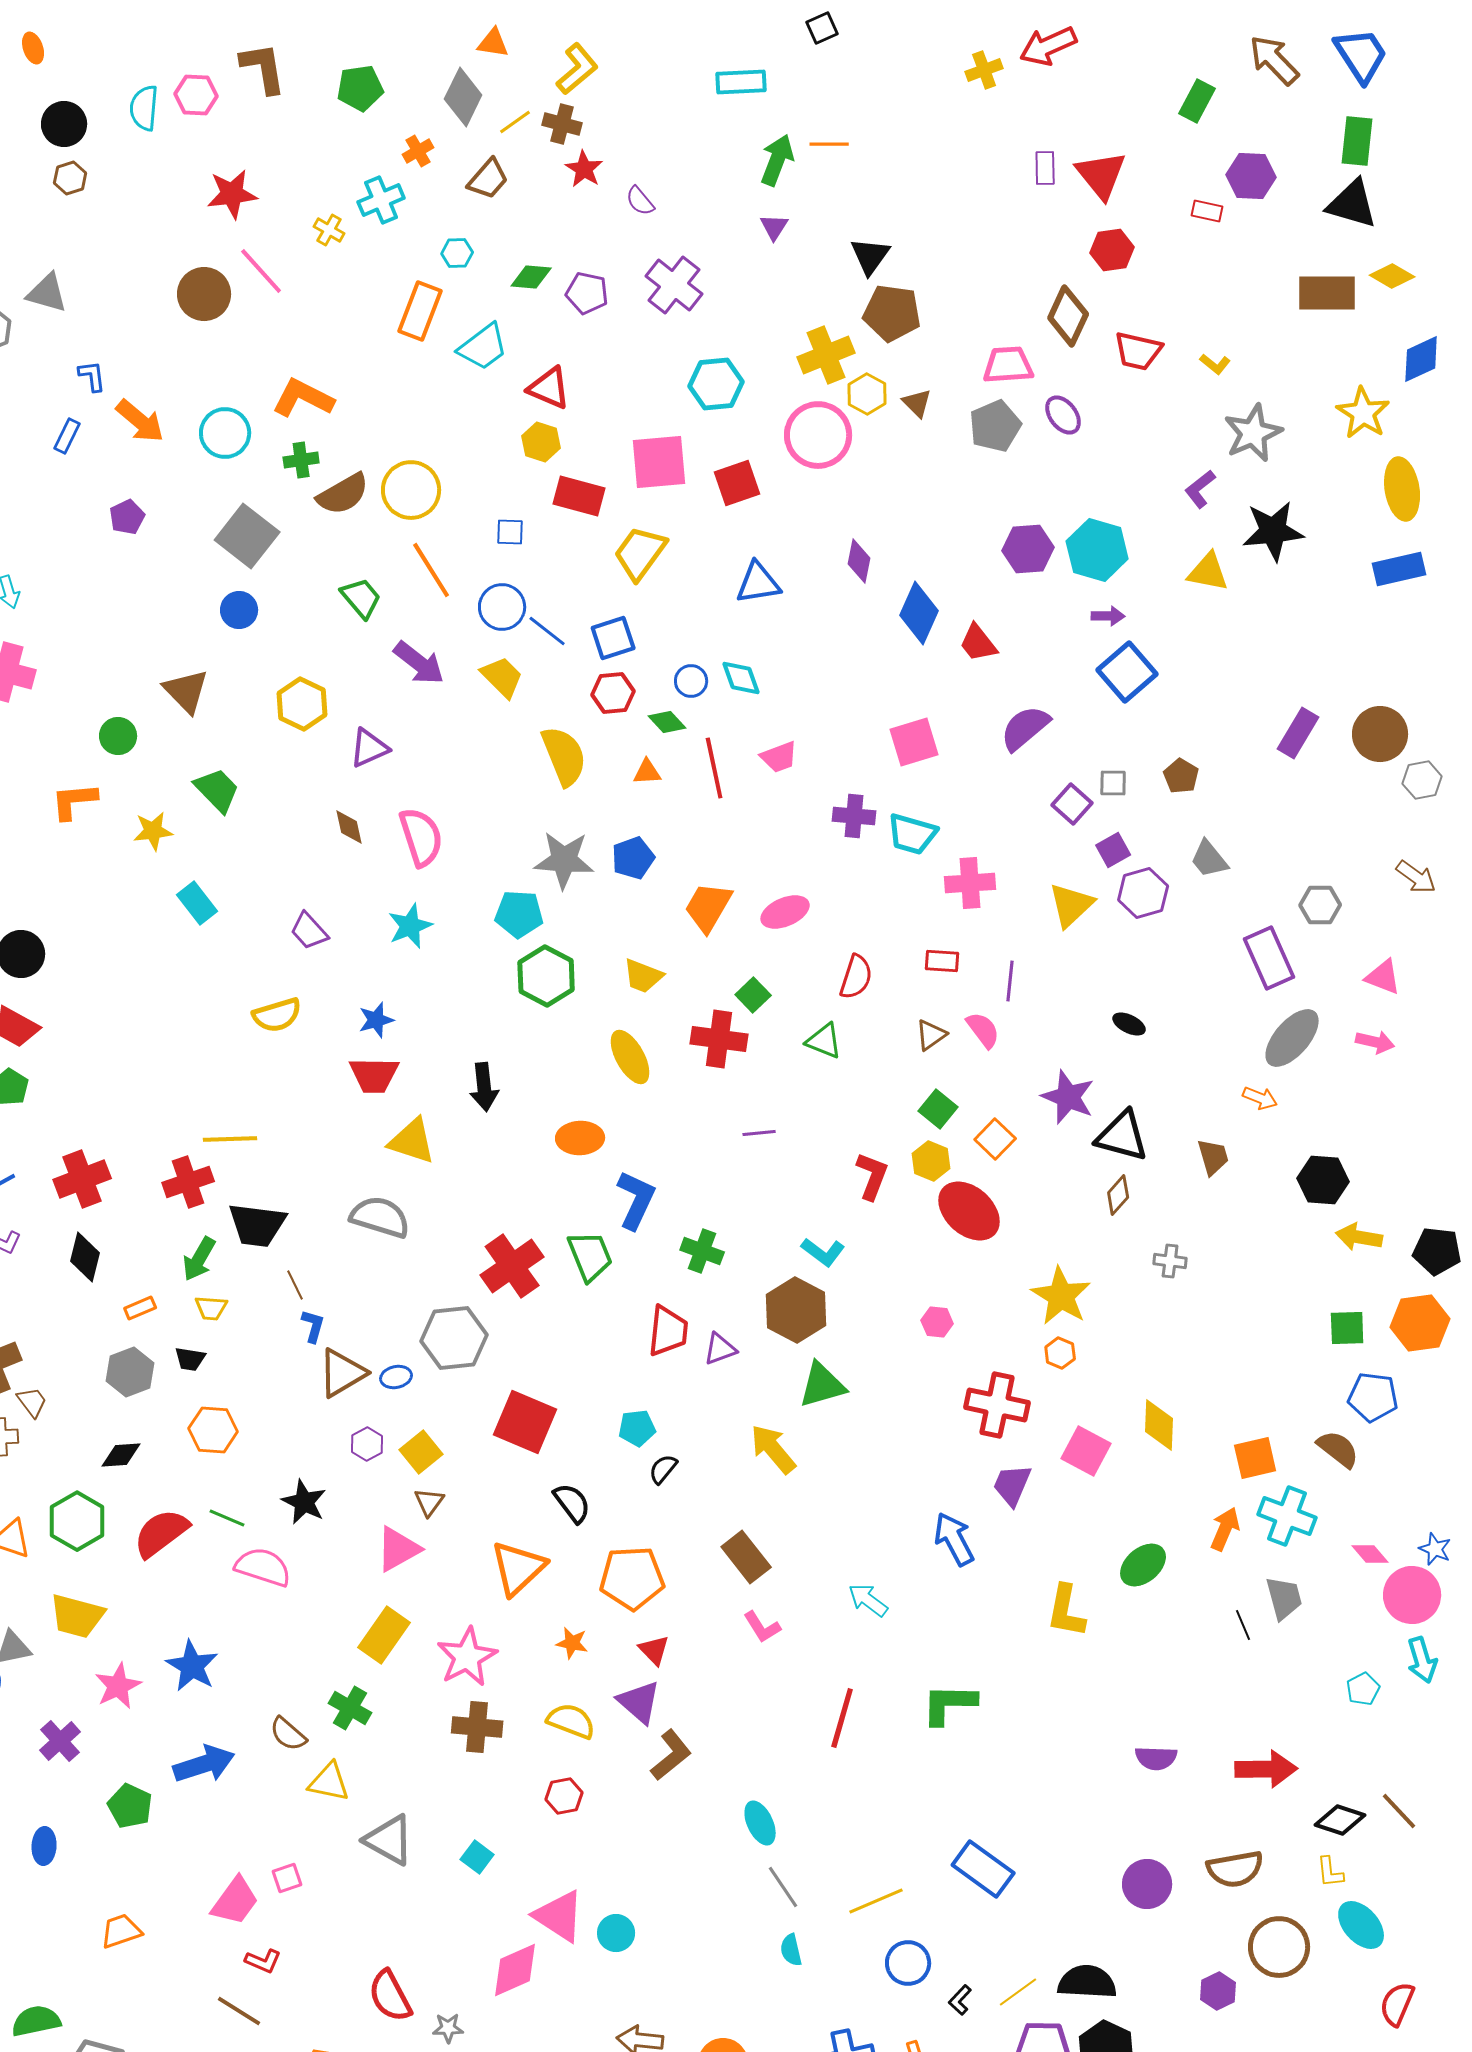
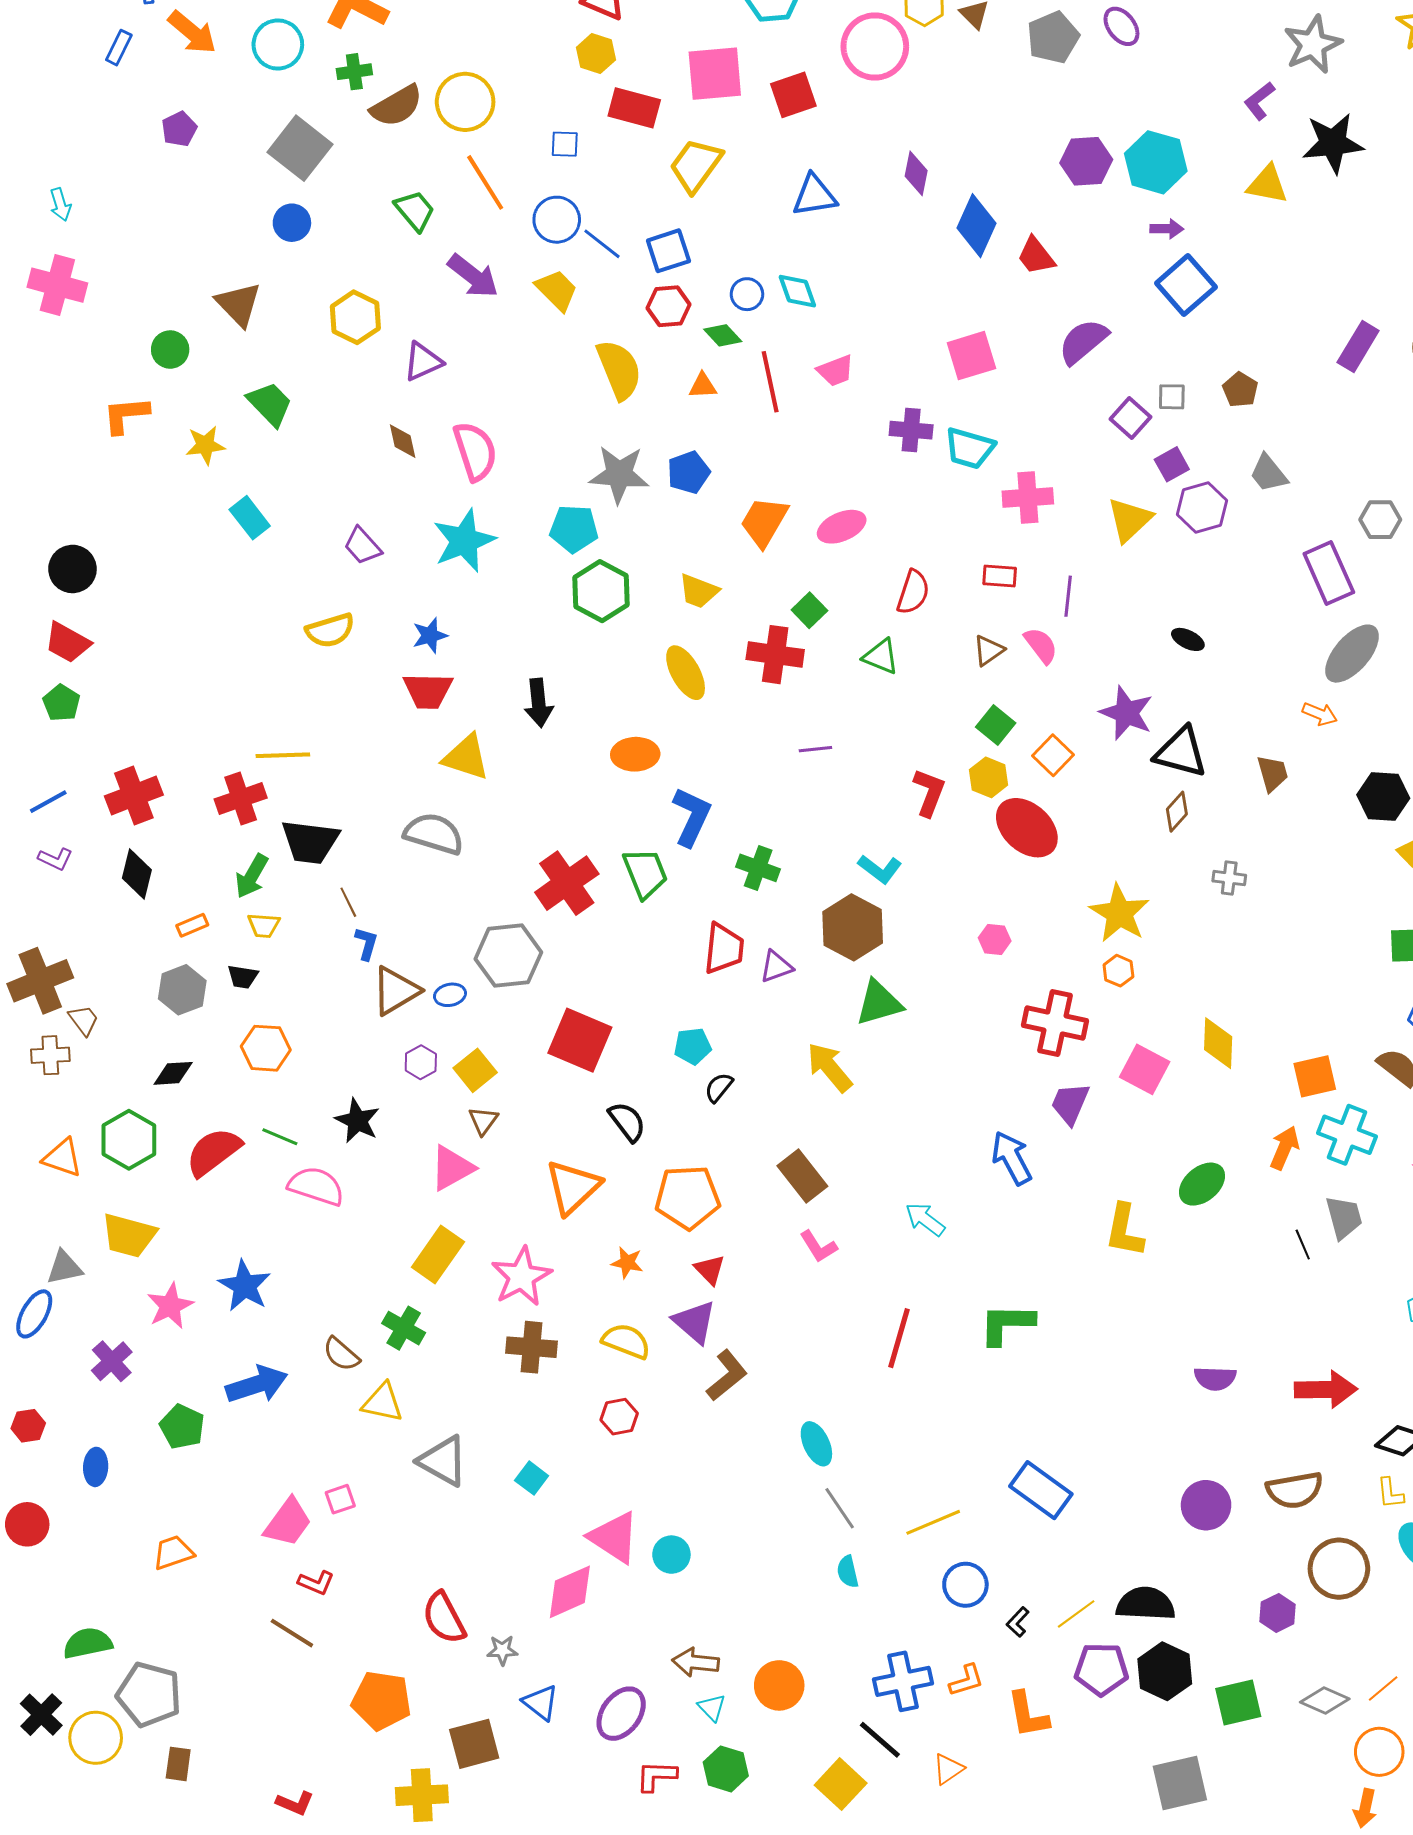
cyan star: (410, 926) -> (464, 541), size x1.4

